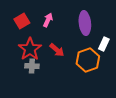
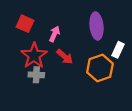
pink arrow: (48, 20) -> (55, 34), moved
red square: (22, 21) -> (25, 24), turned -35

